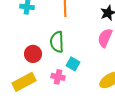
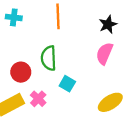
pink cross: (58, 77) -> (38, 99), moved, turned 32

